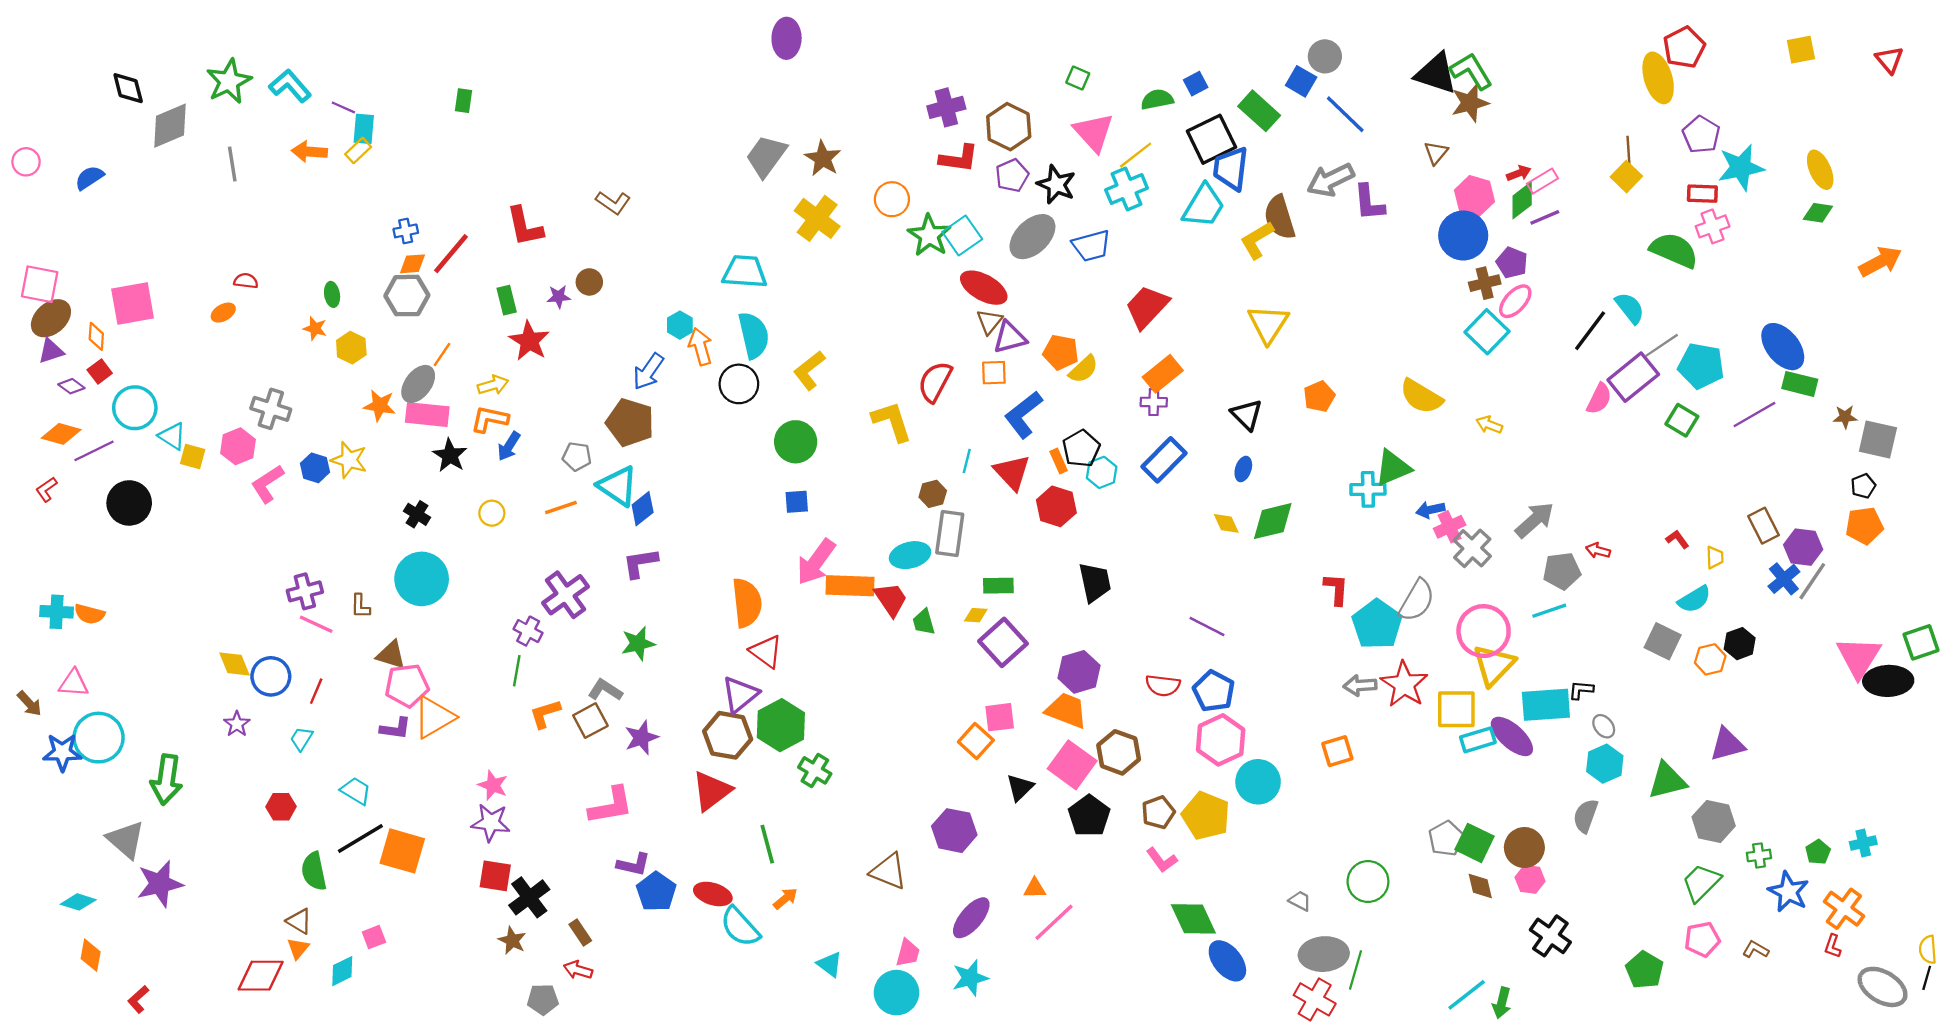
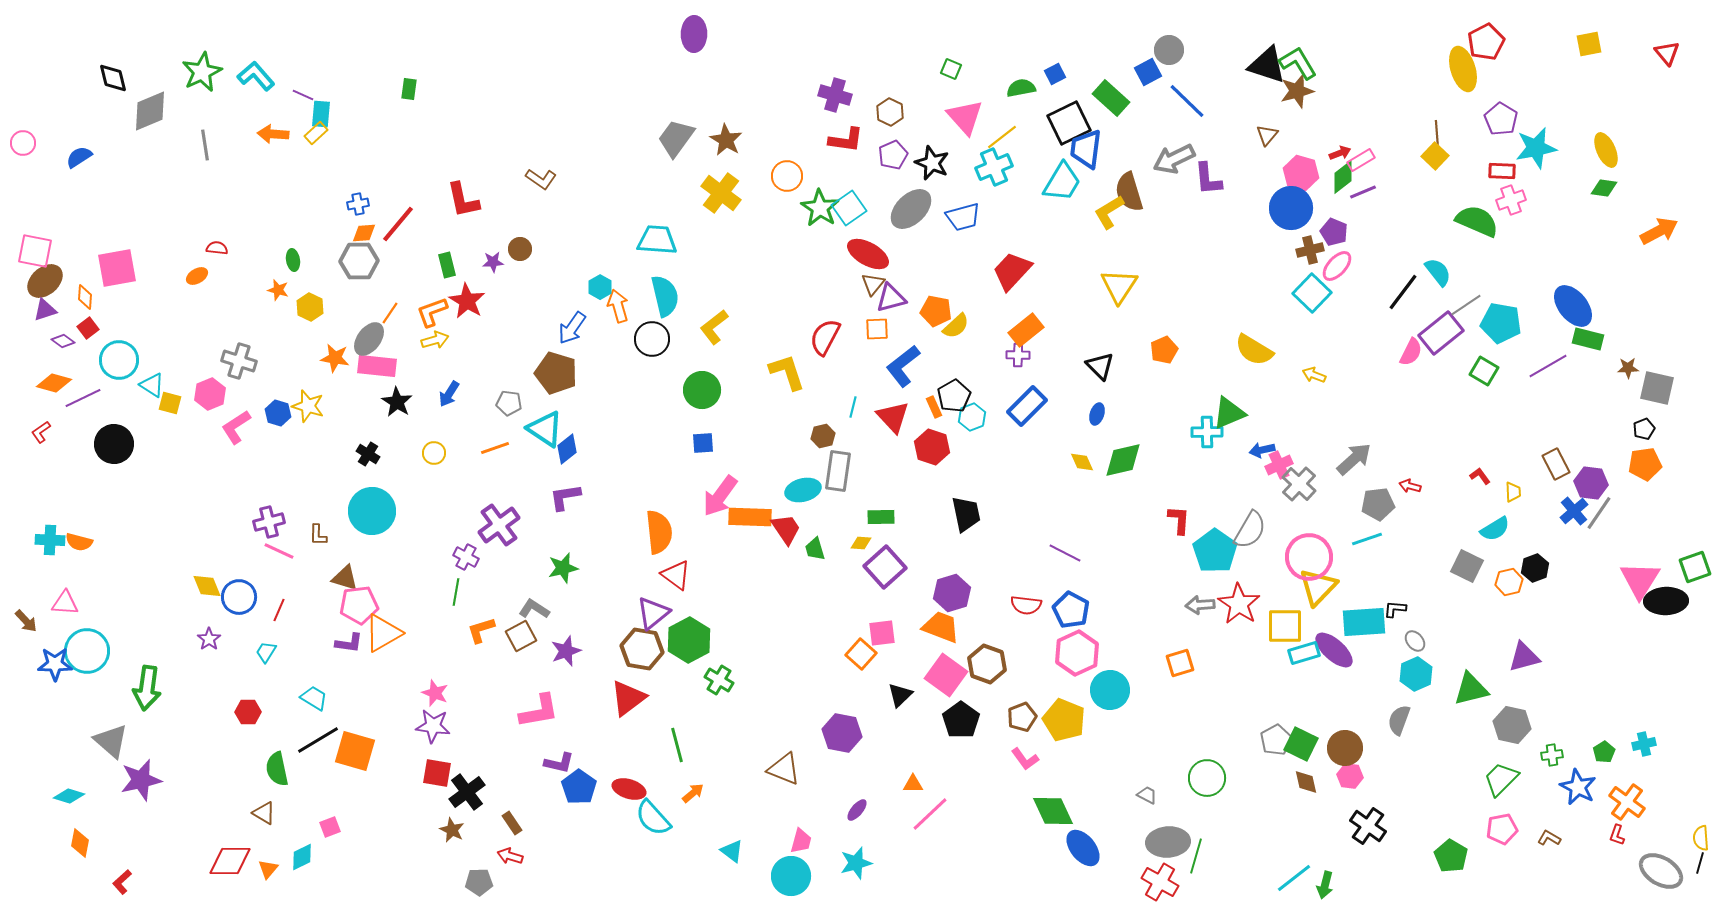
blue square: (1301, 81) -> (1148, 72), turned 32
purple cross: (946, 107) -> (835, 95), turned 32
brown hexagon: (1009, 127) -> (890, 112), size x0.7
orange L-shape: (490, 419) -> (432, 312), moved, turned -32
purple ellipse: (971, 918) -> (857, 810), size x0.6
orange triangle: (298, 948) -> (268, 869), moved

